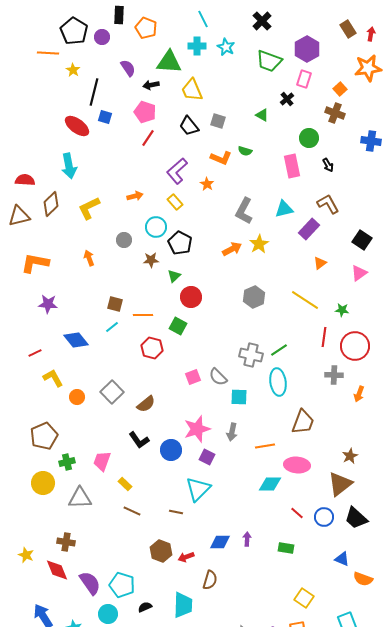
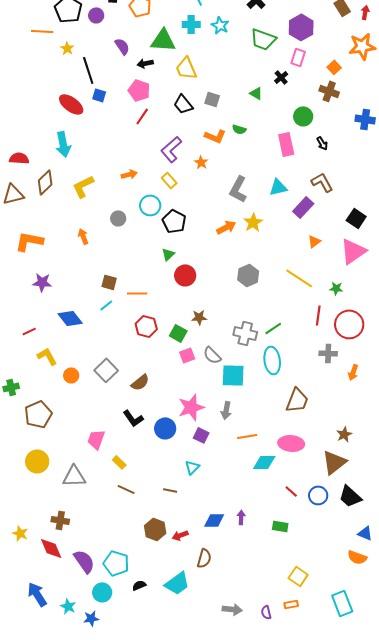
black line: (94, 92) -> (88, 70), turned -32
brown star: (151, 260) -> (199, 317), moved
pink triangle: (359, 273) -> (353, 251), size x1.6
green square: (178, 326) -> (178, 333), moved
cyan square: (239, 397) -> (233, 375), size x1.4
orange line: (265, 446) -> (247, 436), moved
green cross: (67, 462) -> (11, 387), moved
cyan triangle: (198, 489) -> (192, 467), size x0.6
blue triangle: (342, 559) -> (365, 533), moved
cyan trapezoid: (183, 605) -> (177, 583), turned 52

